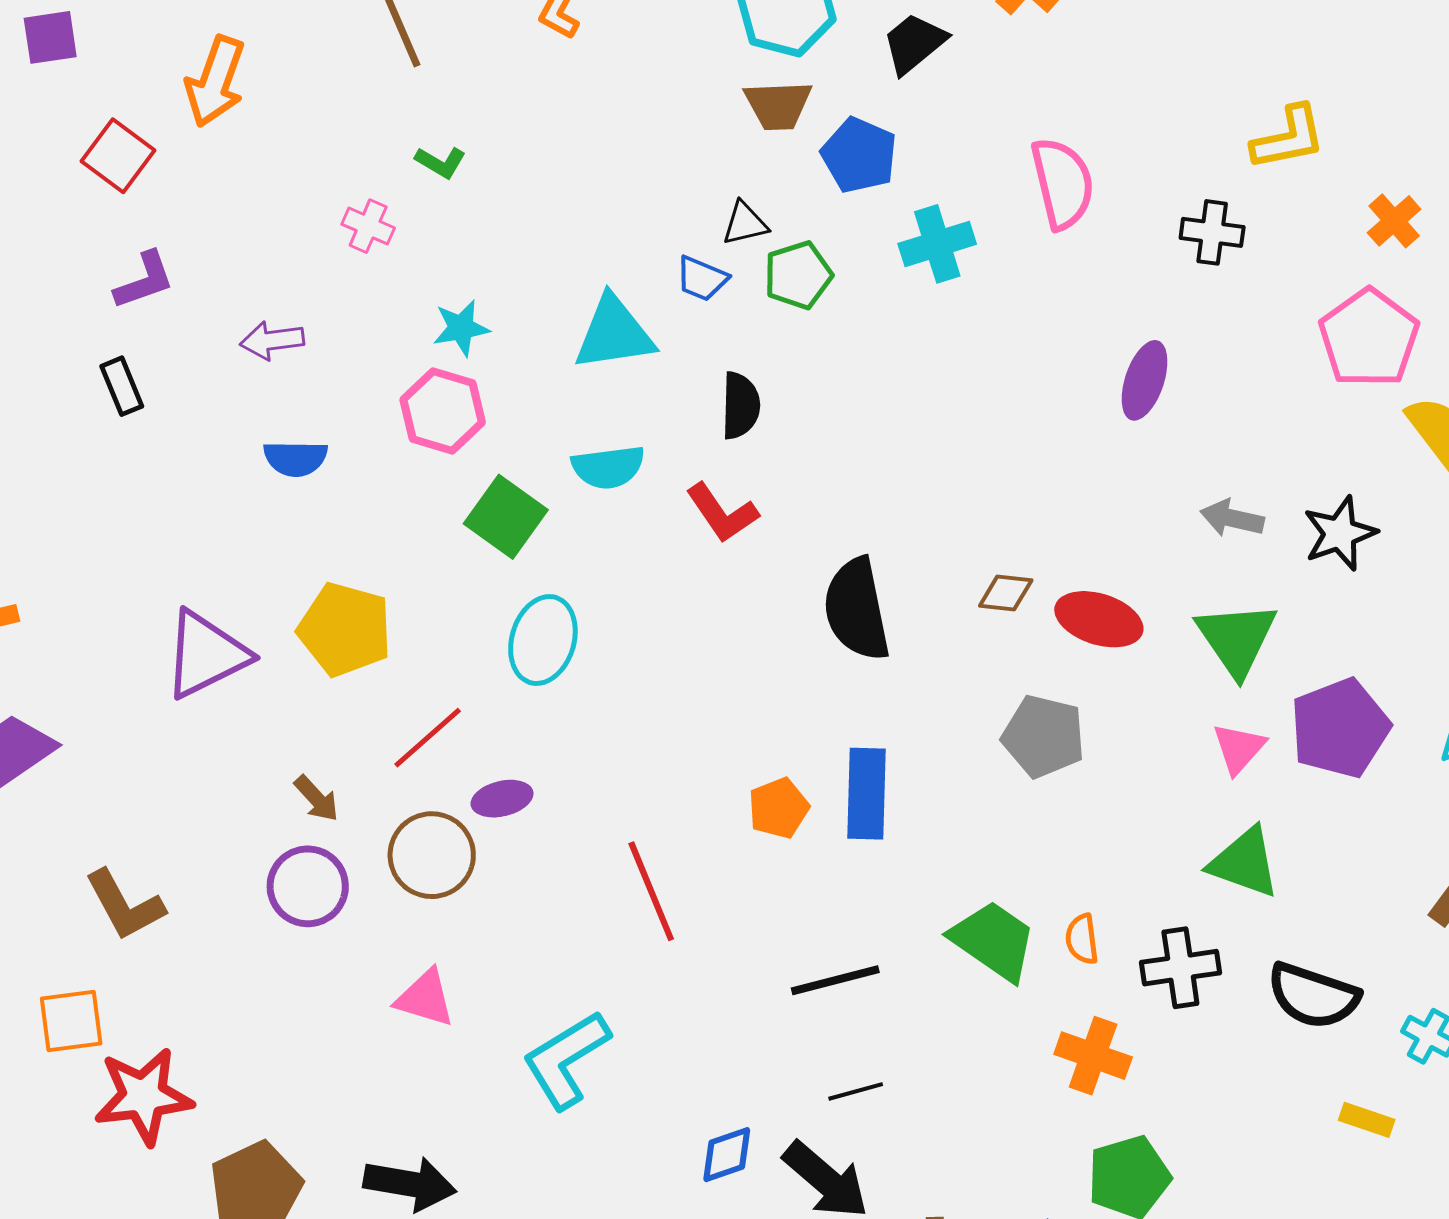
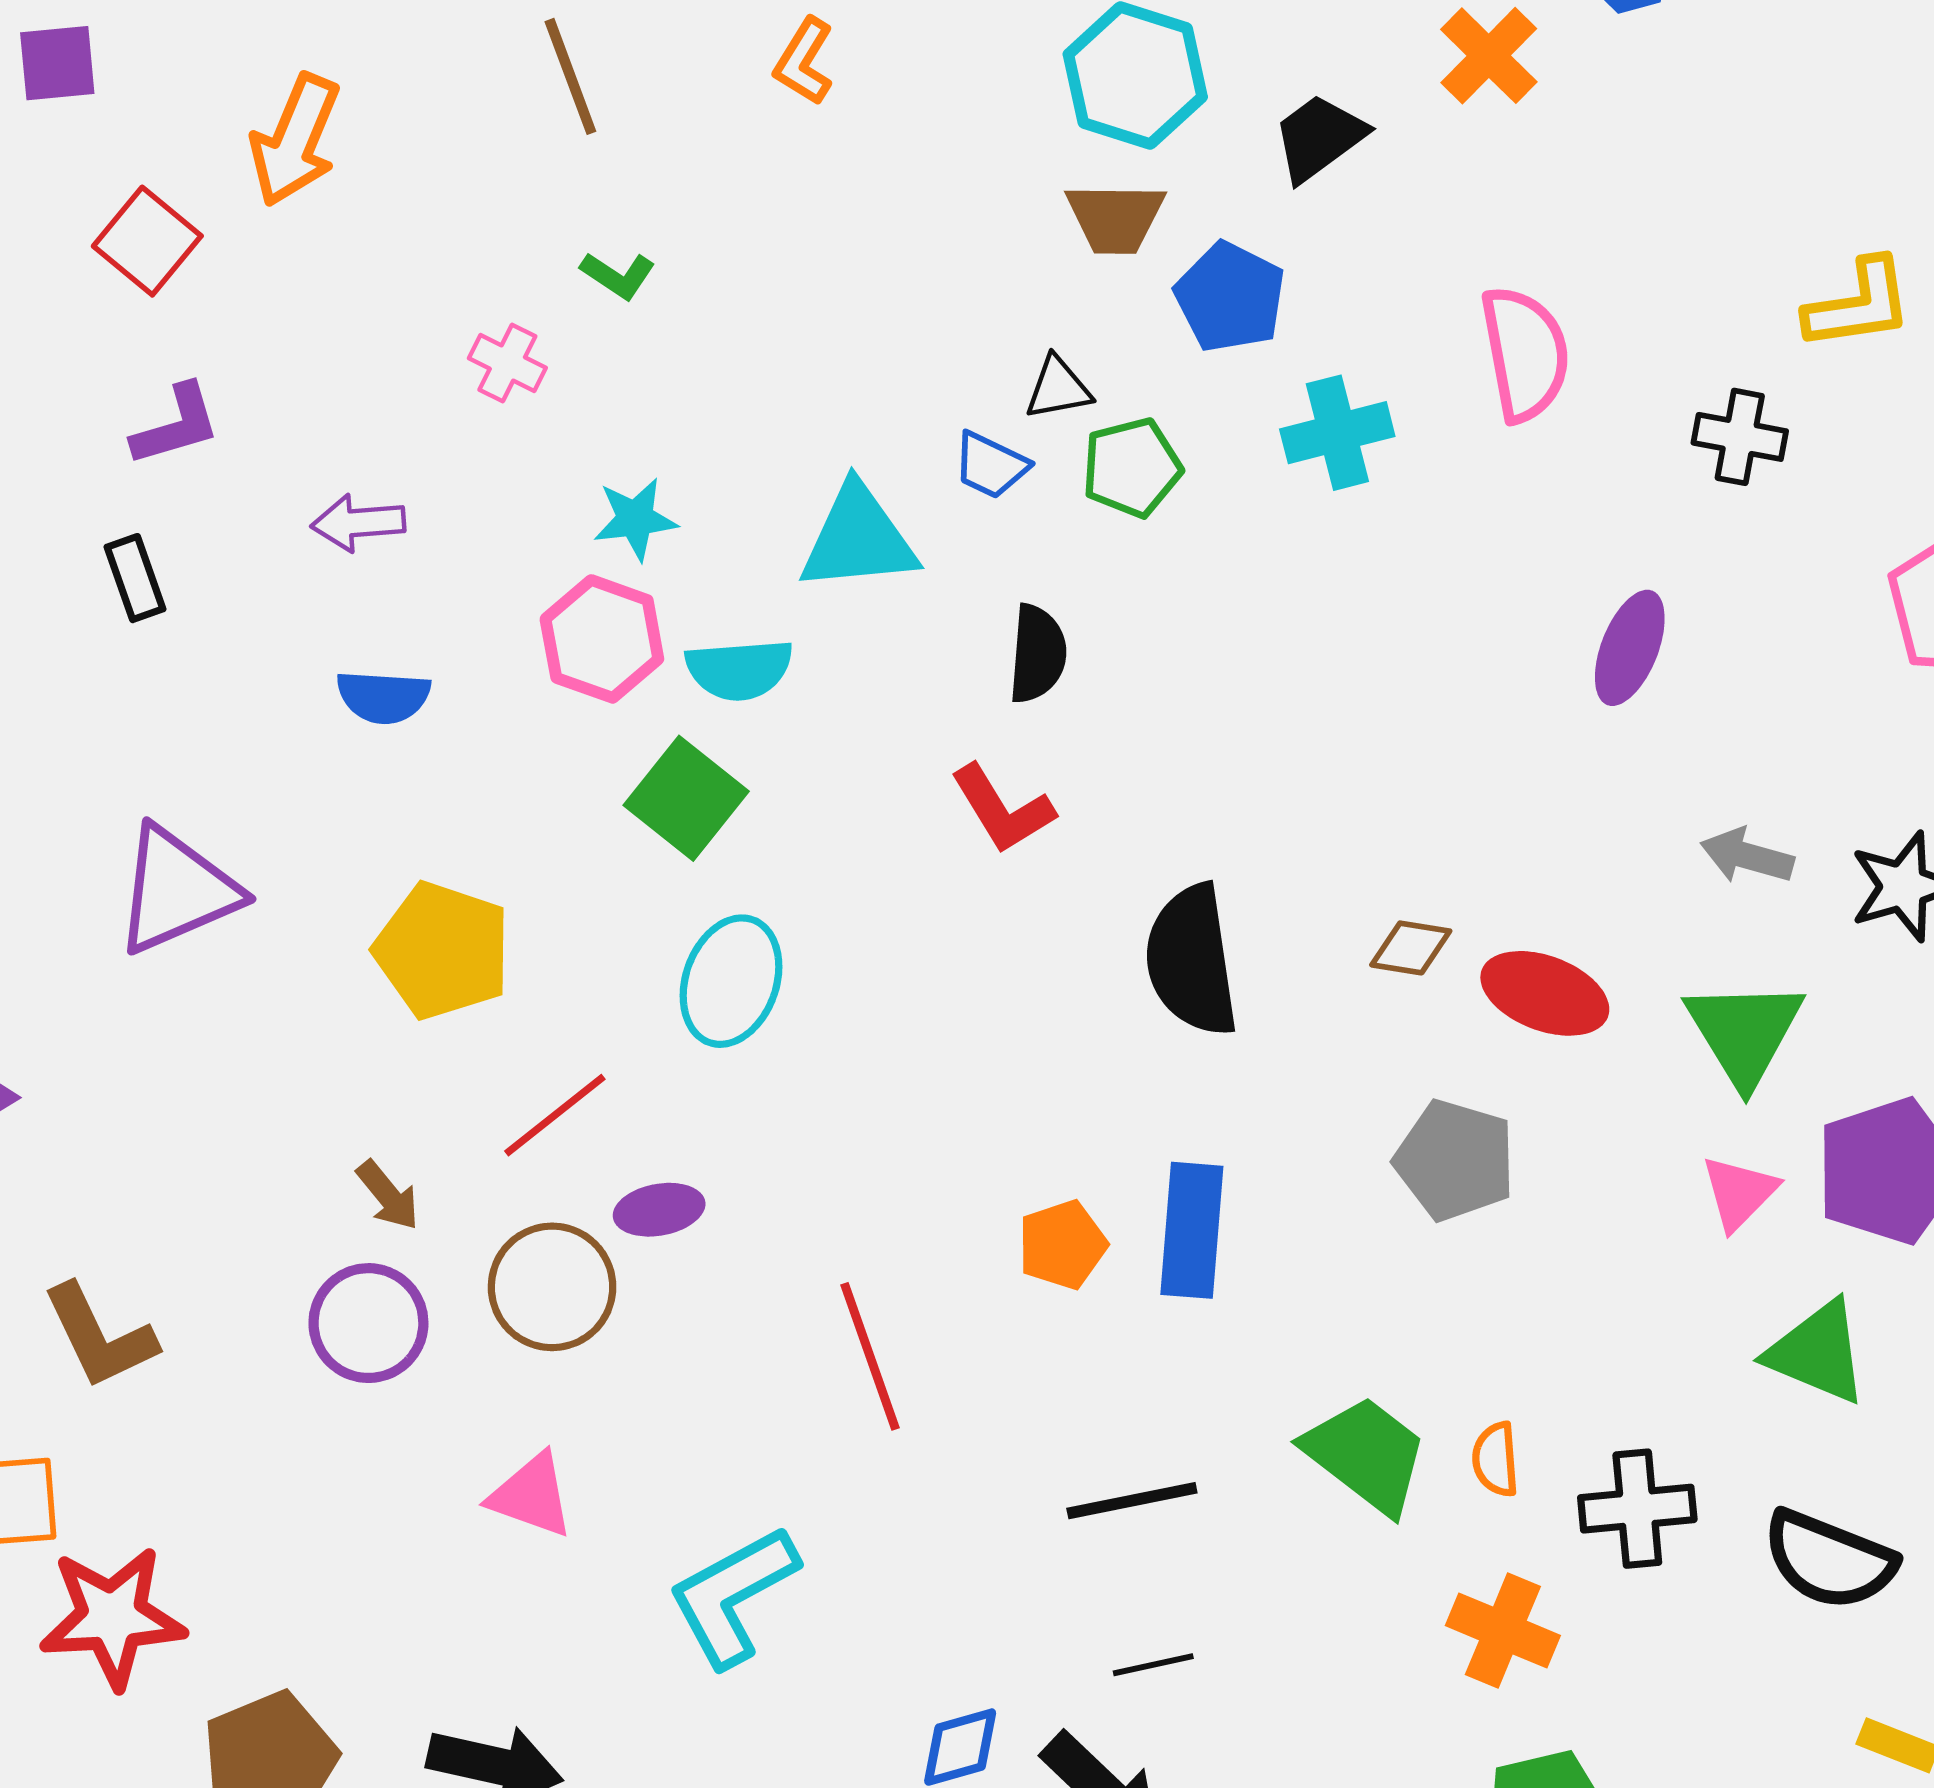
cyan semicircle: (608, 467) -> (739, 669), moved
purple triangle: (206, 655) -> (177, 890), moved
green triangle: (1244, 863) -> (1818, 1352), moved

